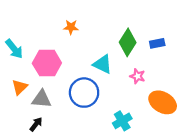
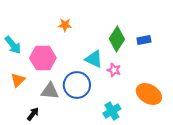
pink star: (138, 76) -> (114, 70), moved
gray triangle: (41, 99) -> (50, 91), moved

